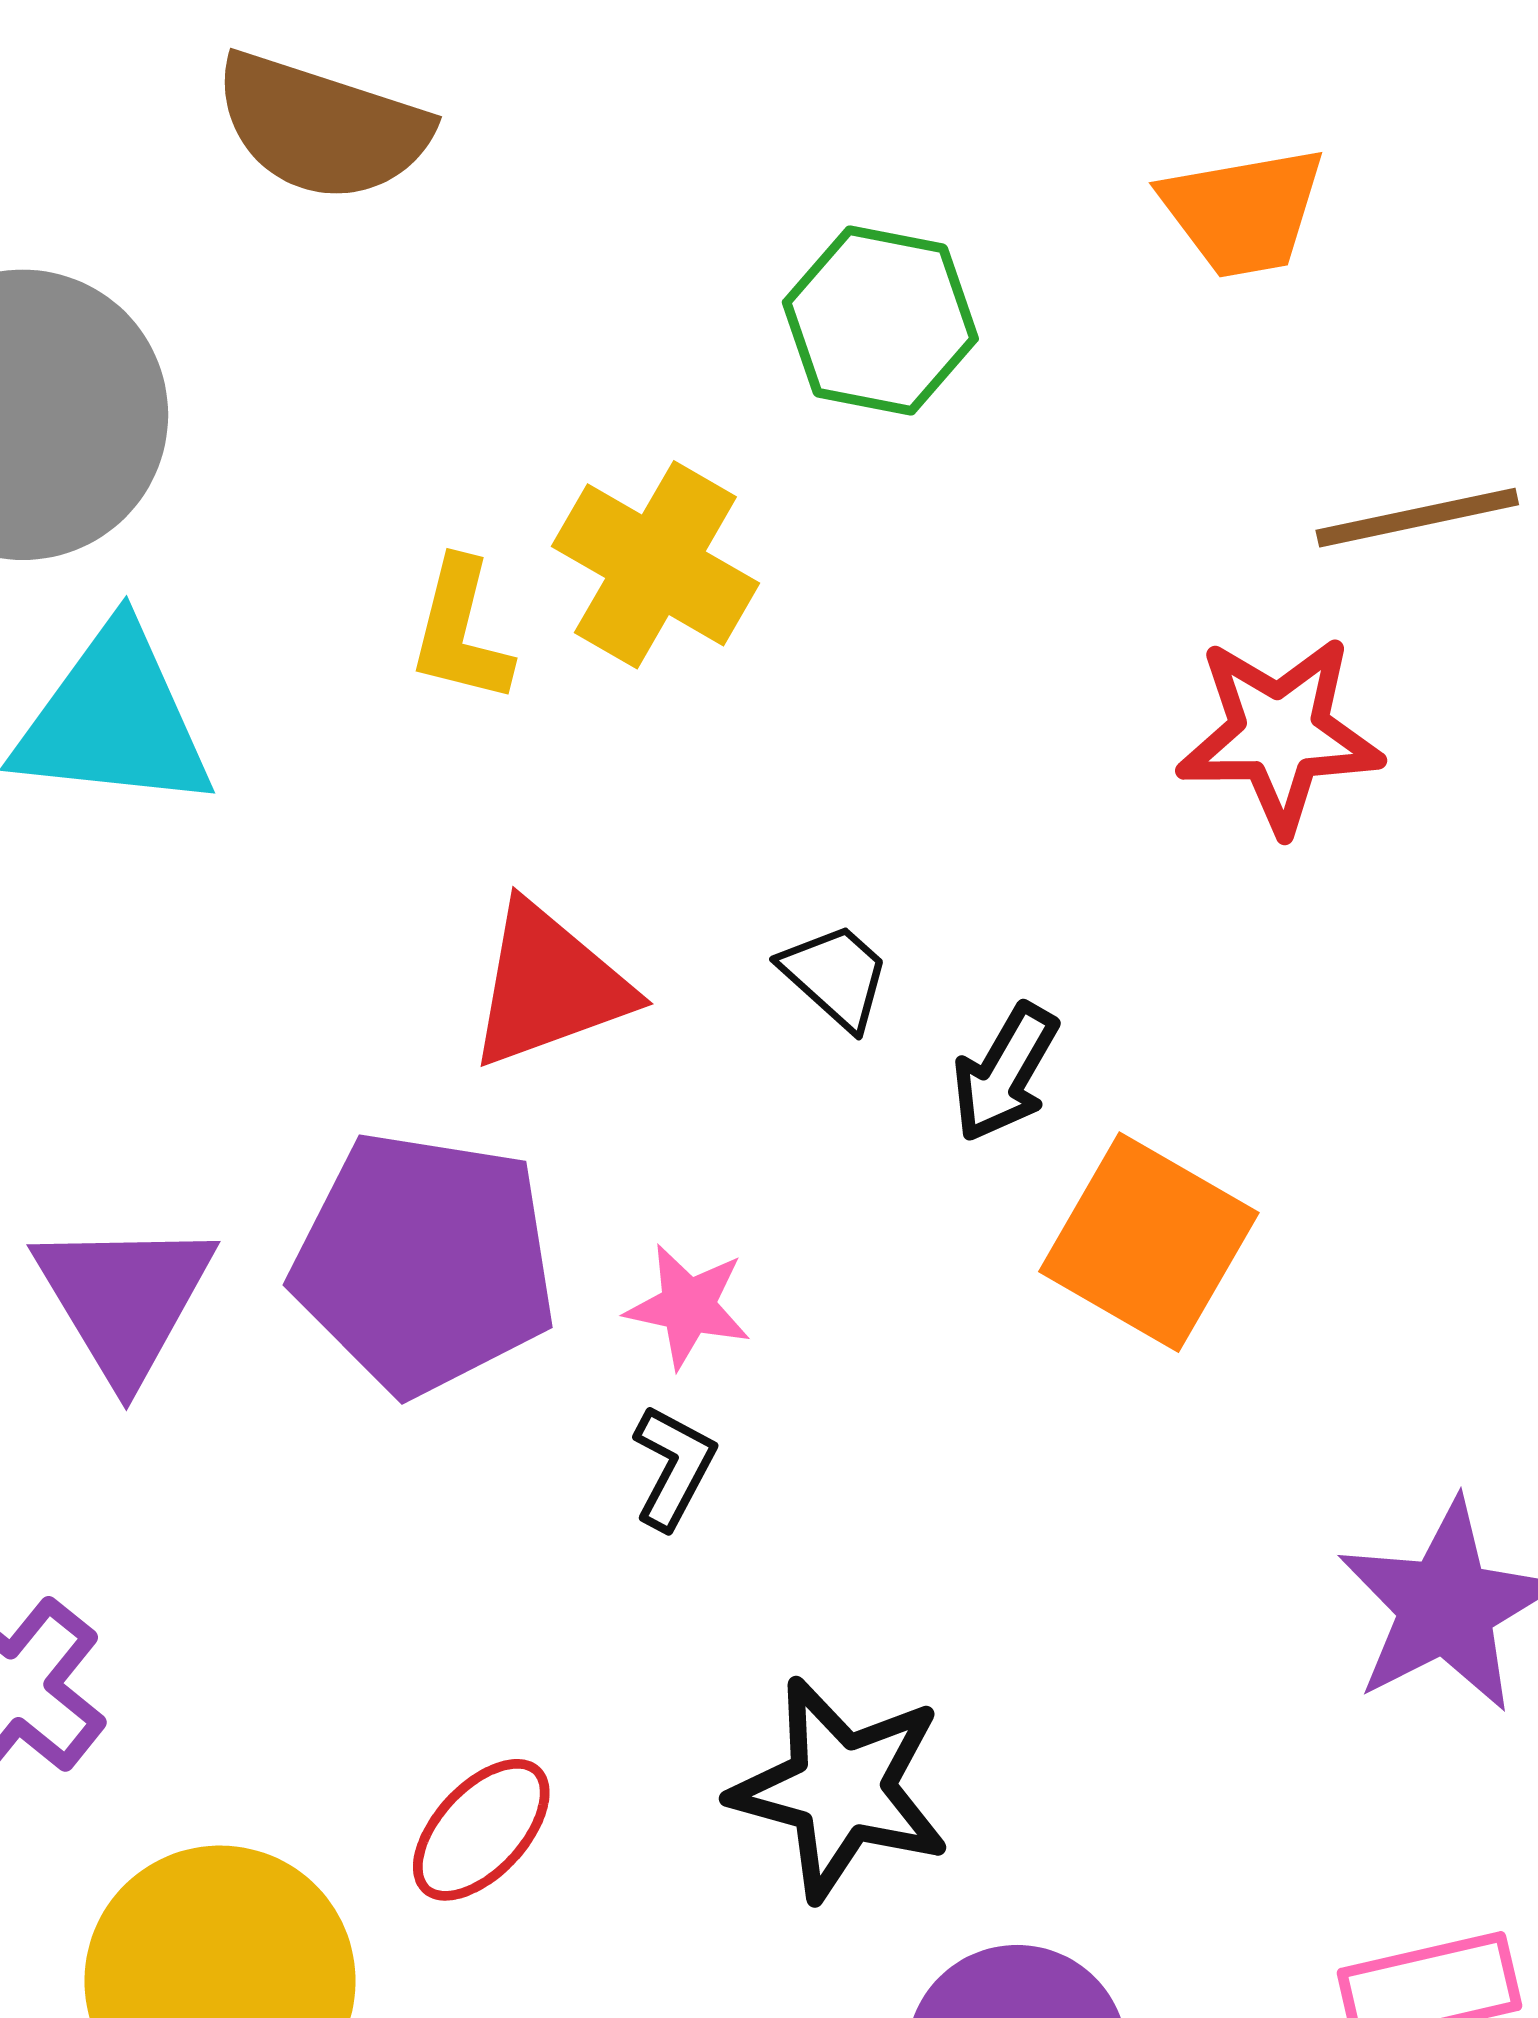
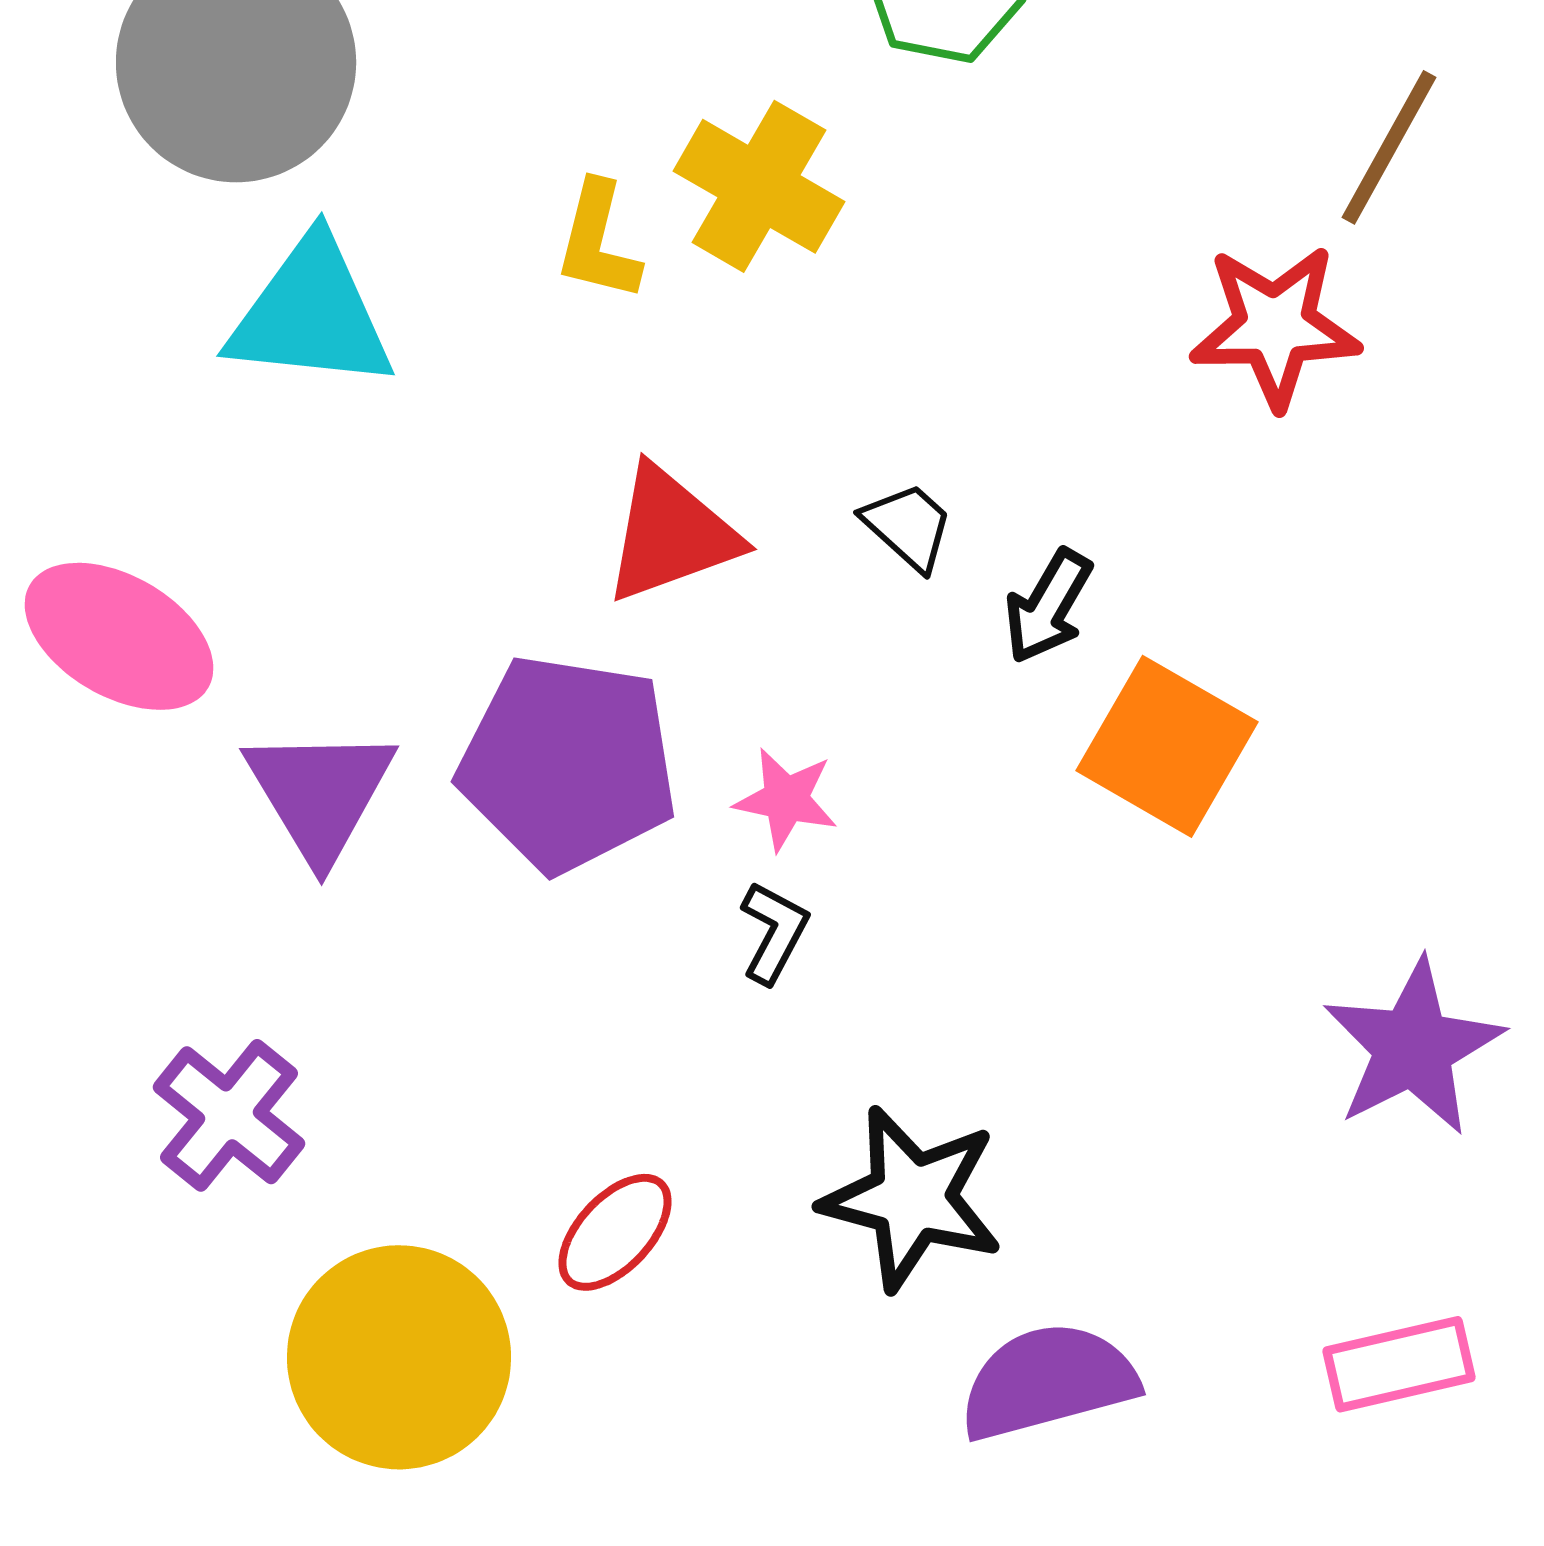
brown line: (1417, 518) -> (1389, 147), turned -49

